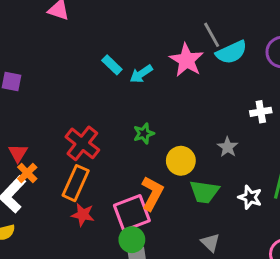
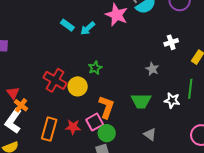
yellow circle: (181, 161) -> (78, 86), moved
orange rectangle: (76, 183) -> (49, 129), moved
pink square: (132, 213) -> (95, 122), size x0.7
red star: (83, 215) -> (73, 127), moved
green circle: (132, 240) -> (107, 133), moved

